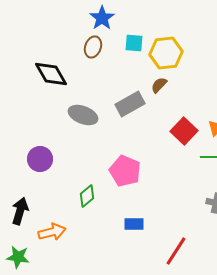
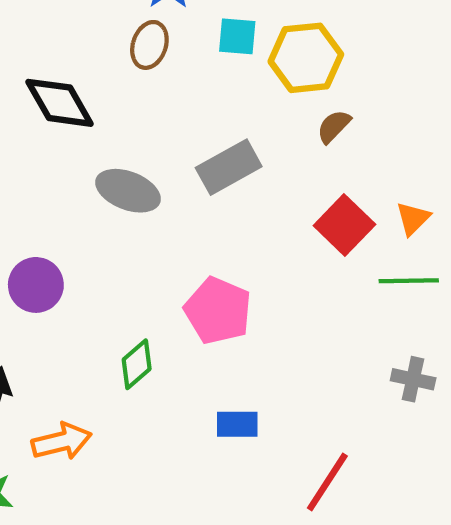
brown semicircle: (159, 85) -> (334, 126), moved

